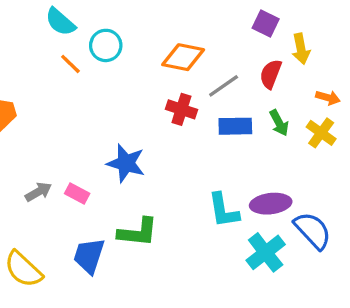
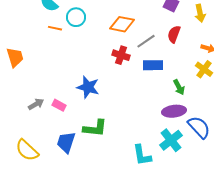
yellow arrow: (301, 49) -> (200, 13), moved
orange line: (70, 64) -> (55, 28), turned -32
green arrow: (279, 123) -> (179, 87), moved
cyan L-shape: (224, 210) -> (142, 155), moved

